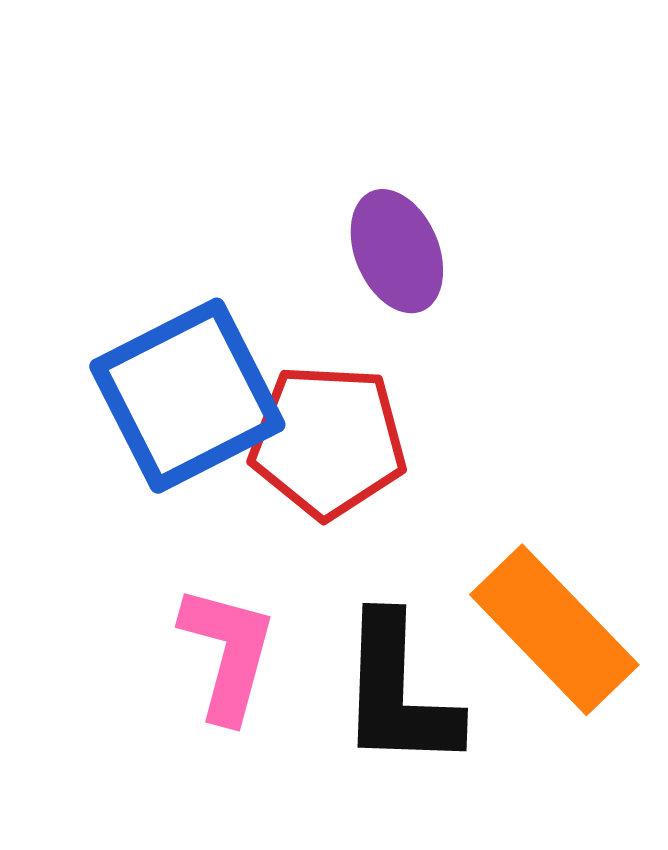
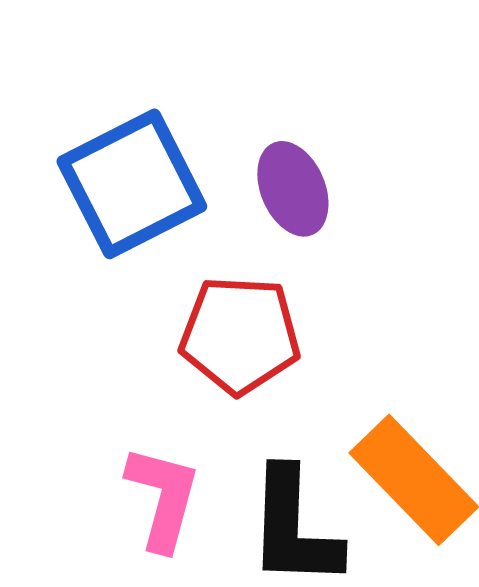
blue square: (187, 396) -> (132, 184), moved

